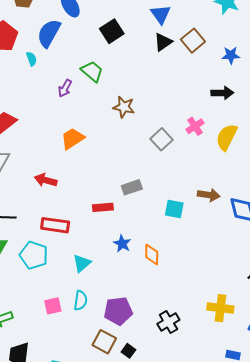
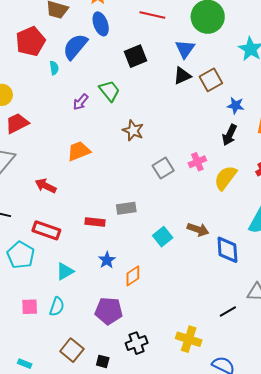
blue star: (231, 55) -> (236, 105), moved
black arrow: (222, 93) -> (229, 135), turned 105
cyan square: (174, 209) -> (163, 237), turned 30
orange diamond: (152, 255) -> (133, 276), turned 45
purple pentagon: (118, 311) -> (109, 311), moved
black square: (128, 351) -> (103, 361), moved, turned -32

